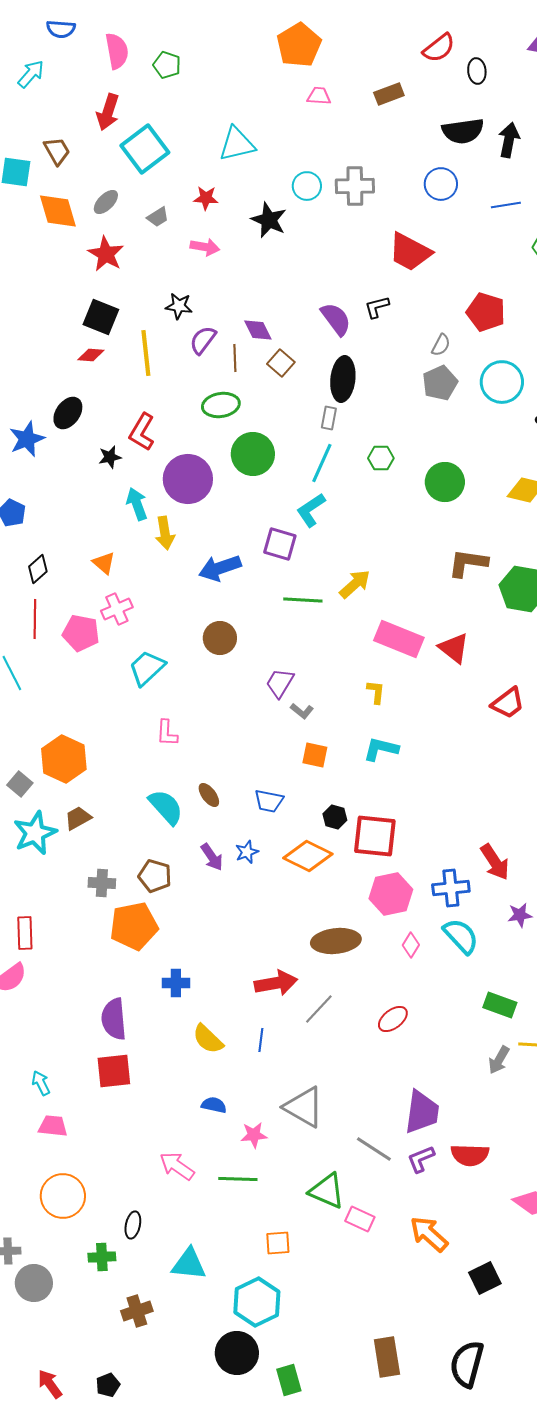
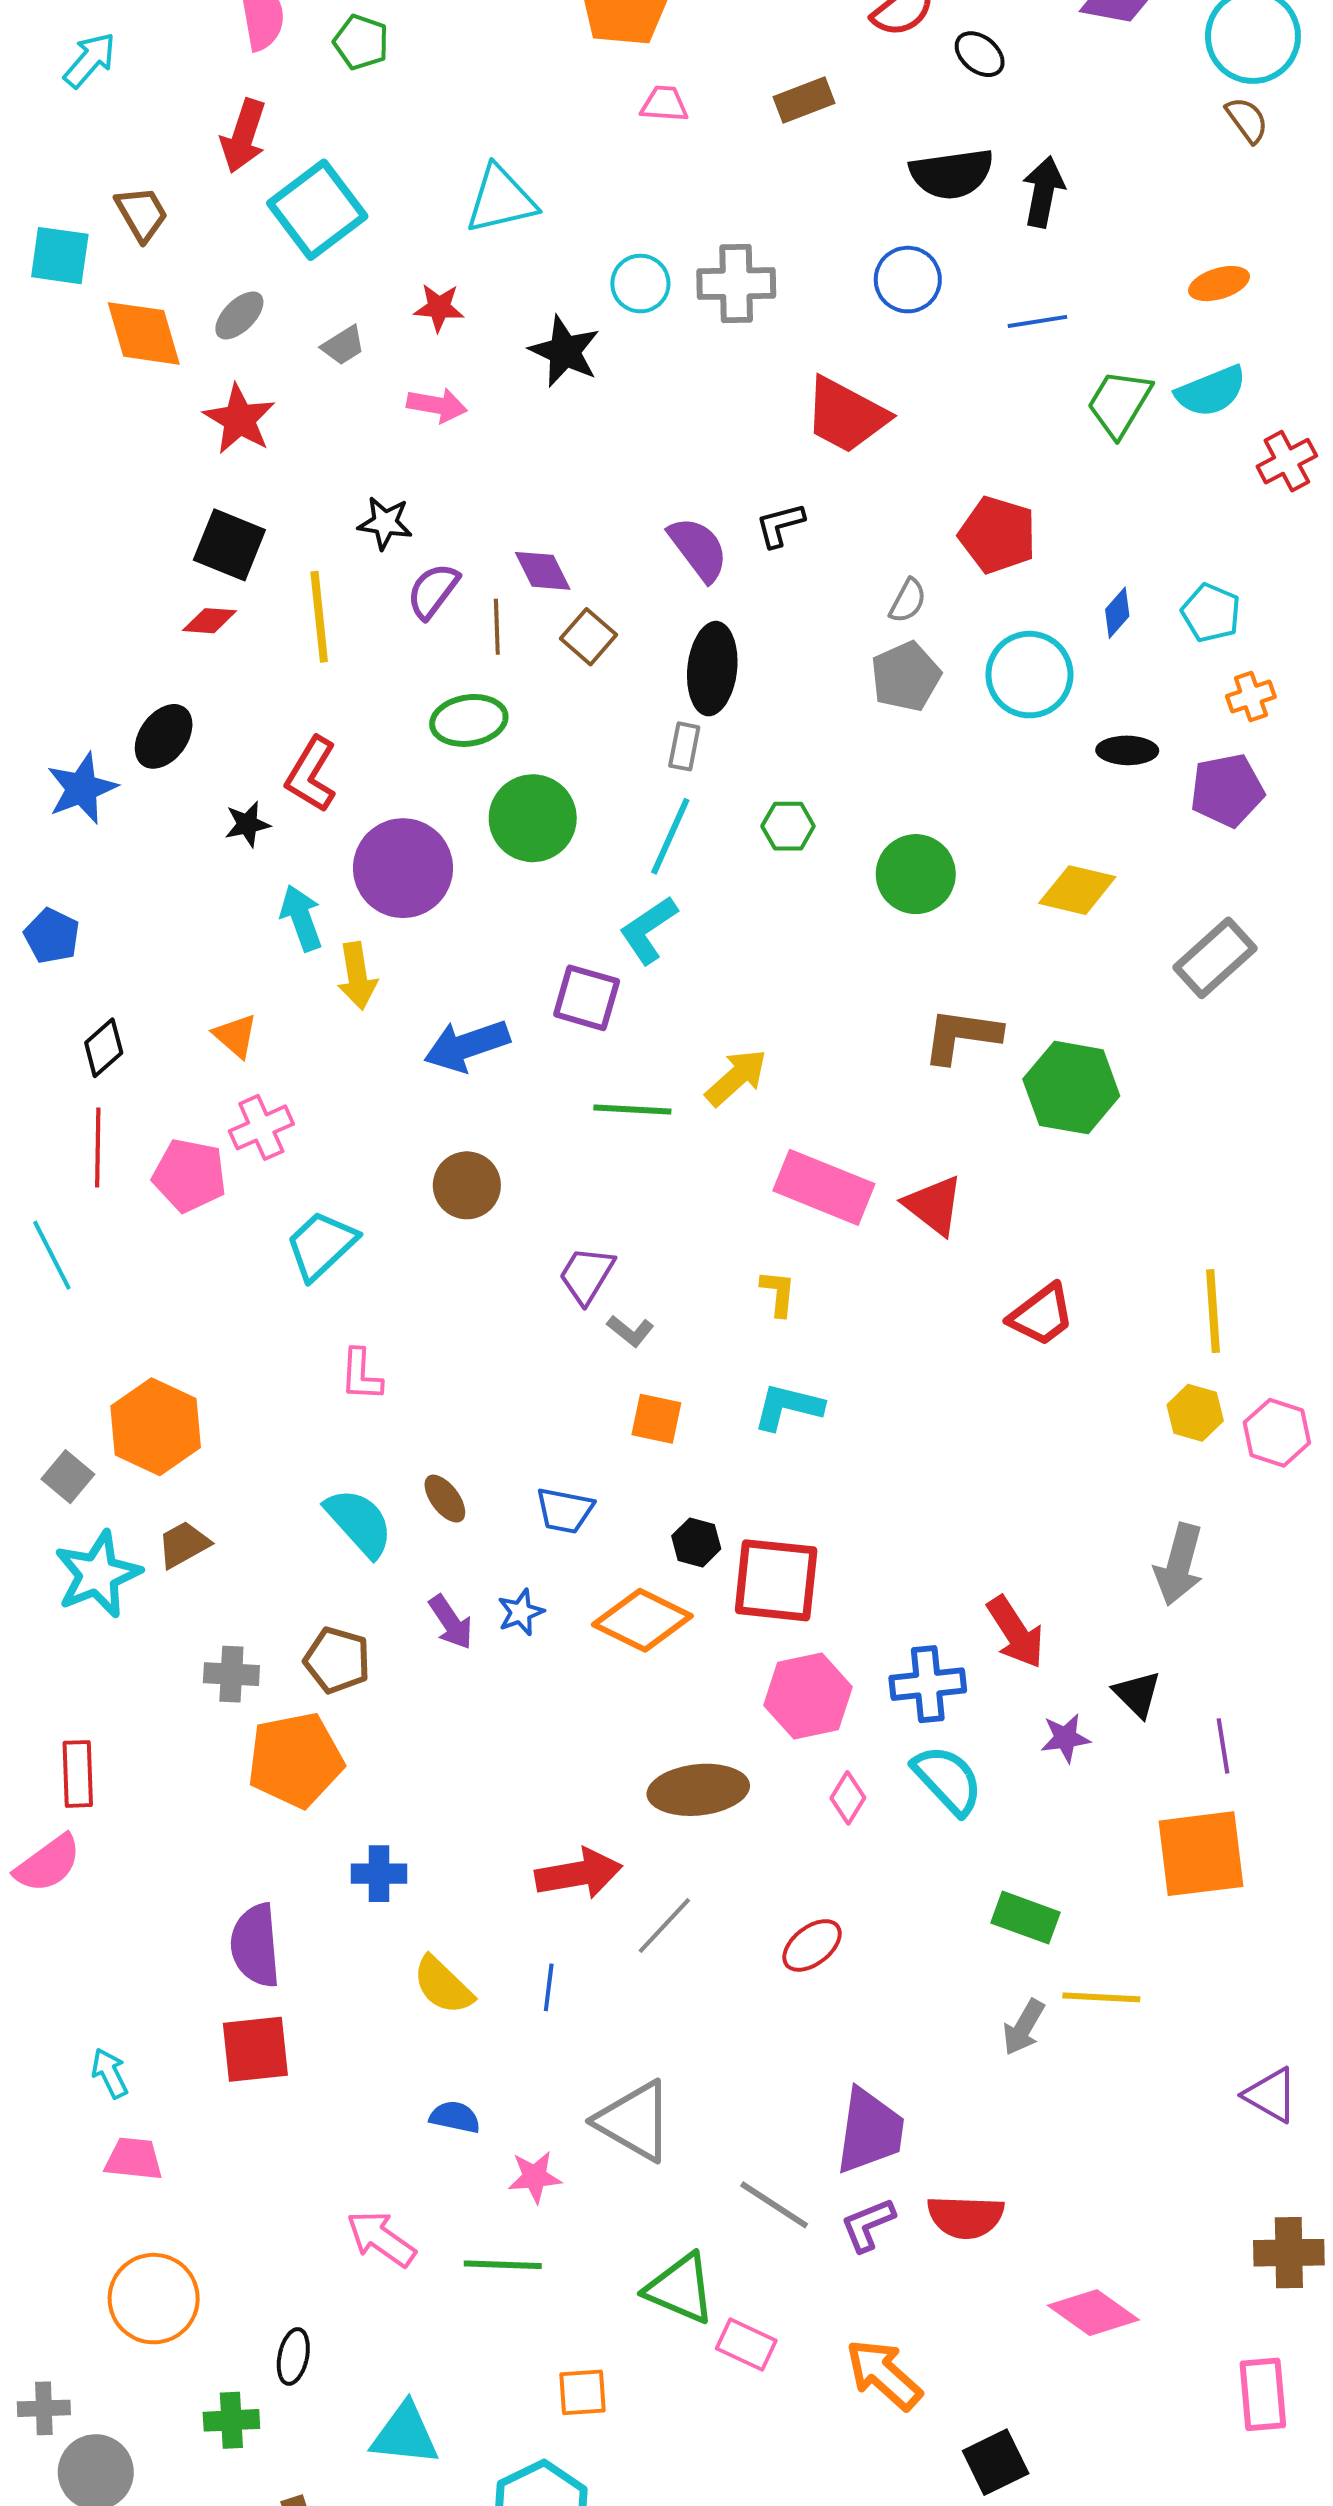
black ellipse: (477, 71) -> (980, 54), turned -45

